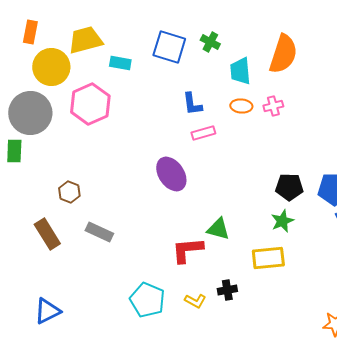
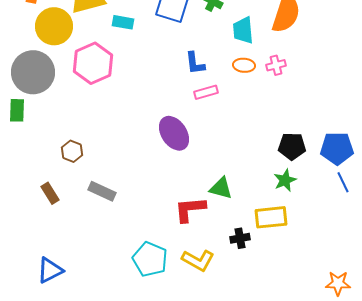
brown rectangle: (47, 234) -> (50, 193), size x0.7
black cross: (227, 290) -> (240, 238), moved
yellow L-shape: (195, 301) -> (198, 260), size x1.5

